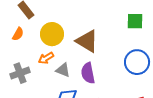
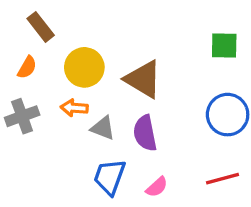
orange arrow: (46, 58) -> (74, 108), turned 35
gray cross: (20, 73) -> (22, 116), moved

